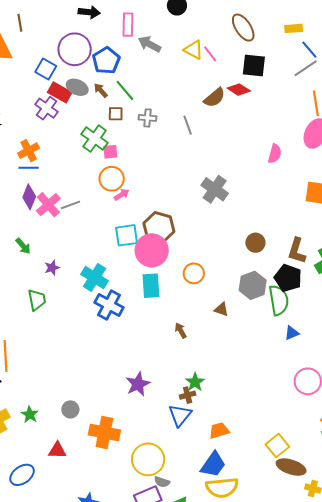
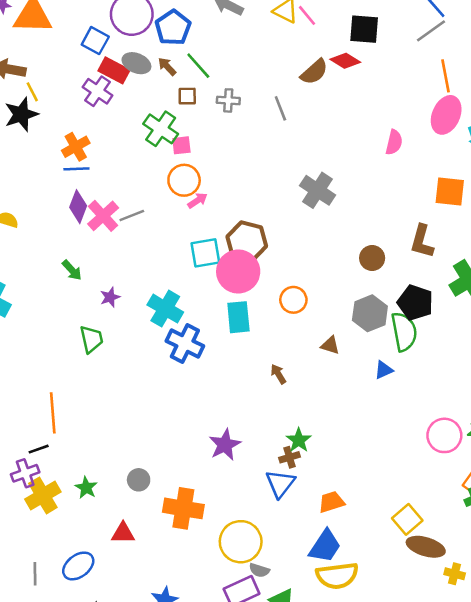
brown L-shape: (297, 251) -> (422, 241), moved
blue triangle: (292, 333) -> (384, 370), moved

